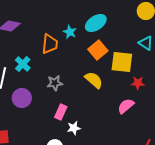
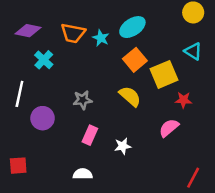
orange trapezoid: (50, 44) -> (73, 33), moved, turned 95
yellow square: (122, 62) -> (164, 74), turned -30
cyan cross: (23, 64) -> (44, 60), moved
white star: (74, 128) -> (123, 146), moved

